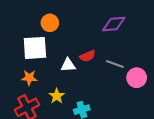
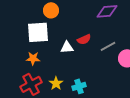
gray line: (115, 64) -> (108, 46), turned -49
yellow star: (57, 96) -> (56, 83), moved

